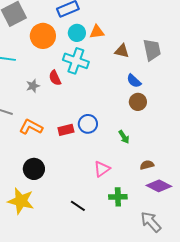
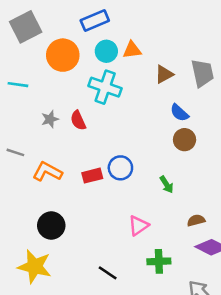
brown triangle: (122, 51) -> (164, 74), turned -42
red semicircle: (55, 78) -> (78, 120), moved

